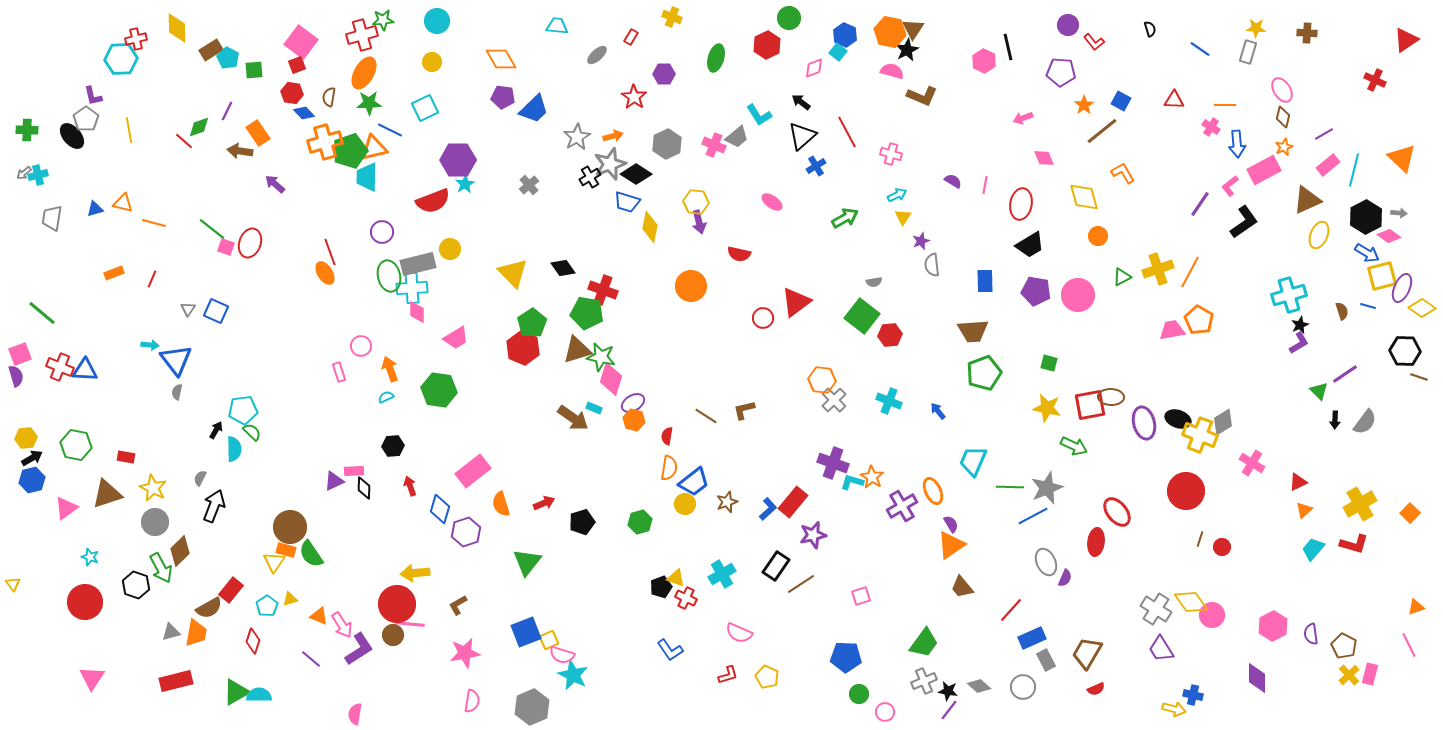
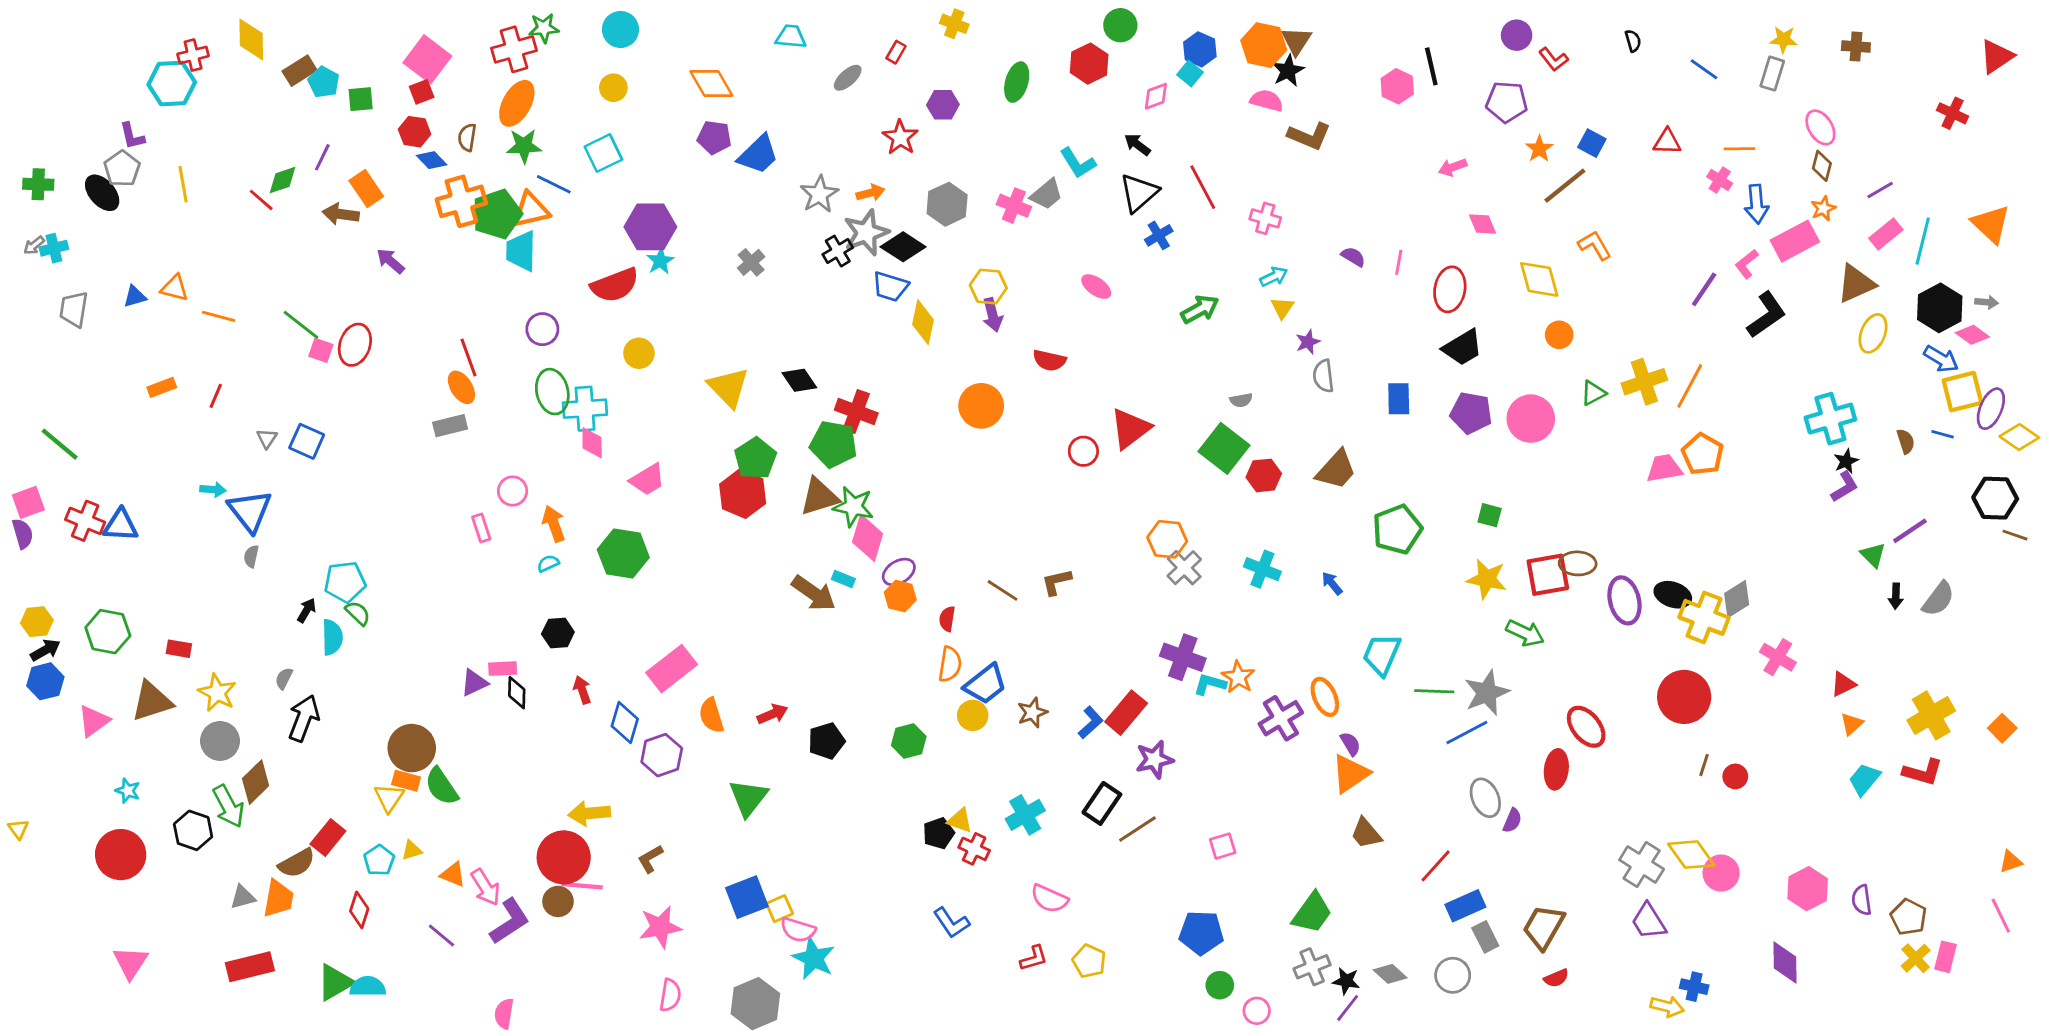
gray rectangle: (418, 264) -> (450, 426), moved, size x0.7
brown trapezoid: (973, 331) -> (1336, 470), moved, turned -44

